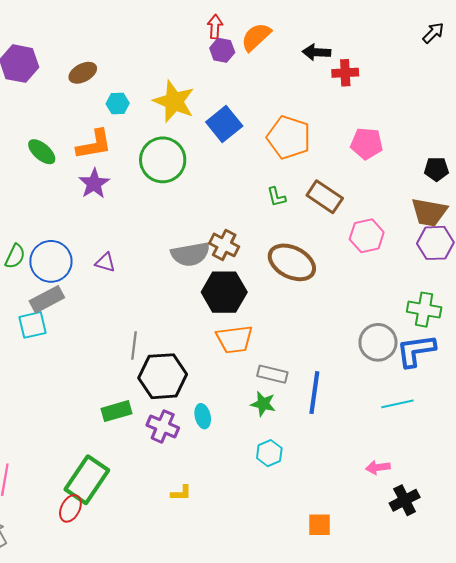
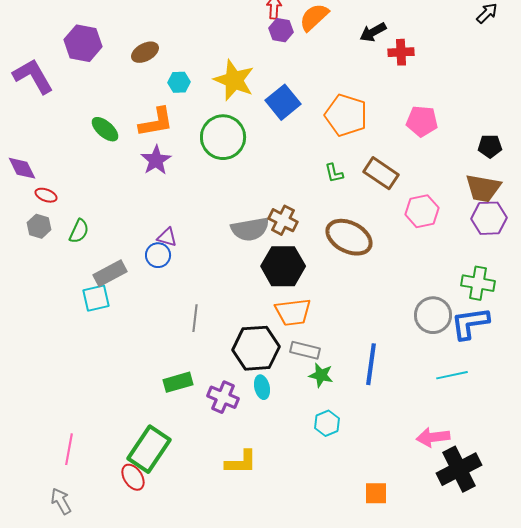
black arrow: (316, 52) -> (373, 32), turned -32
blue circle: (51, 261) -> (158, 255), moved, size x0.6
gray rectangle: (272, 374) -> (305, 350), moved
black hexagon: (163, 376) -> (256, 348), moved
pink arrow: (378, 467) -> (433, 437), size x1.4
yellow L-shape: (181, 493) -> (241, 462), size x1.6
black cross: (405, 500) -> (459, 469), size x1.5
red ellipse: (70, 508) -> (133, 477), turned -60

